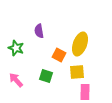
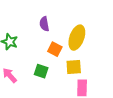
purple semicircle: (39, 31) -> (44, 24), moved

